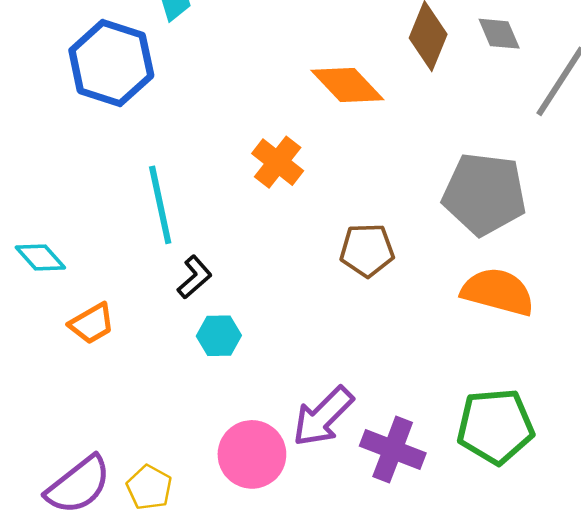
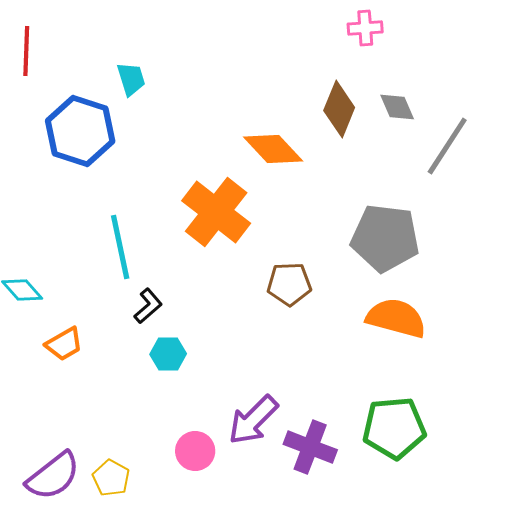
orange cross: (278, 162) -> (216, 212), size x1.6
pink circle: (252, 454) -> (195, 451), size x0.7

